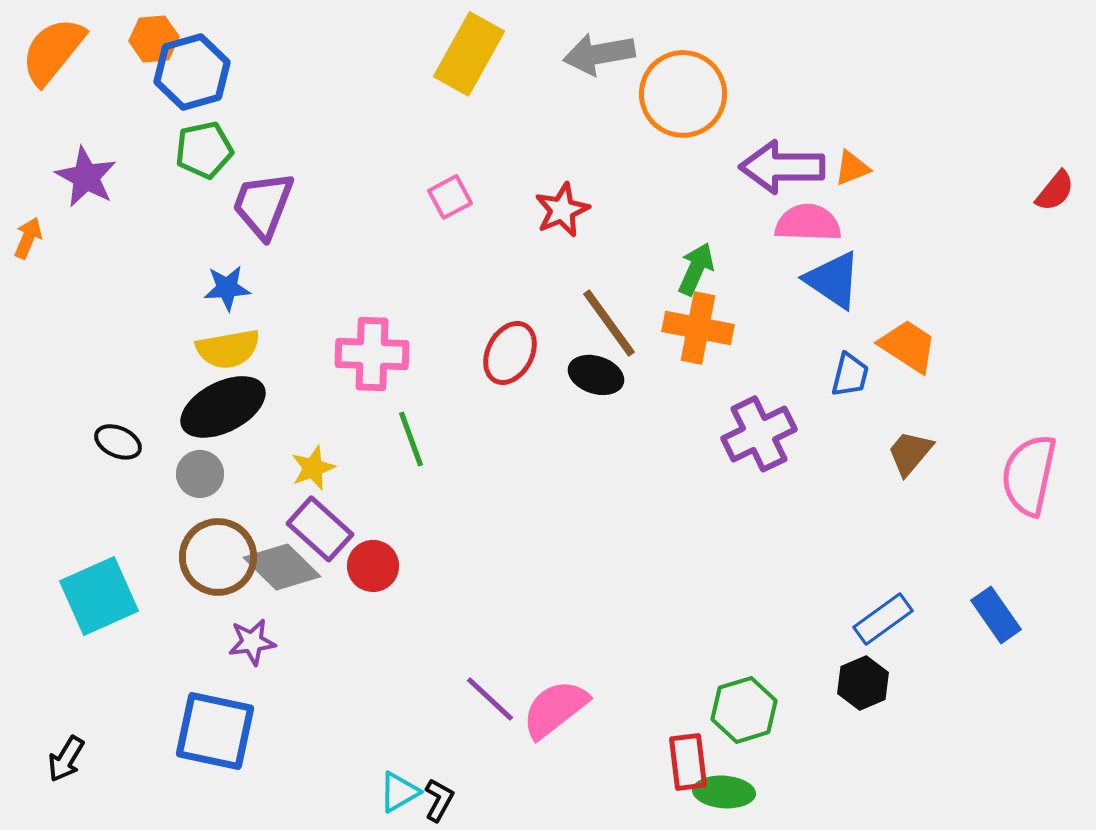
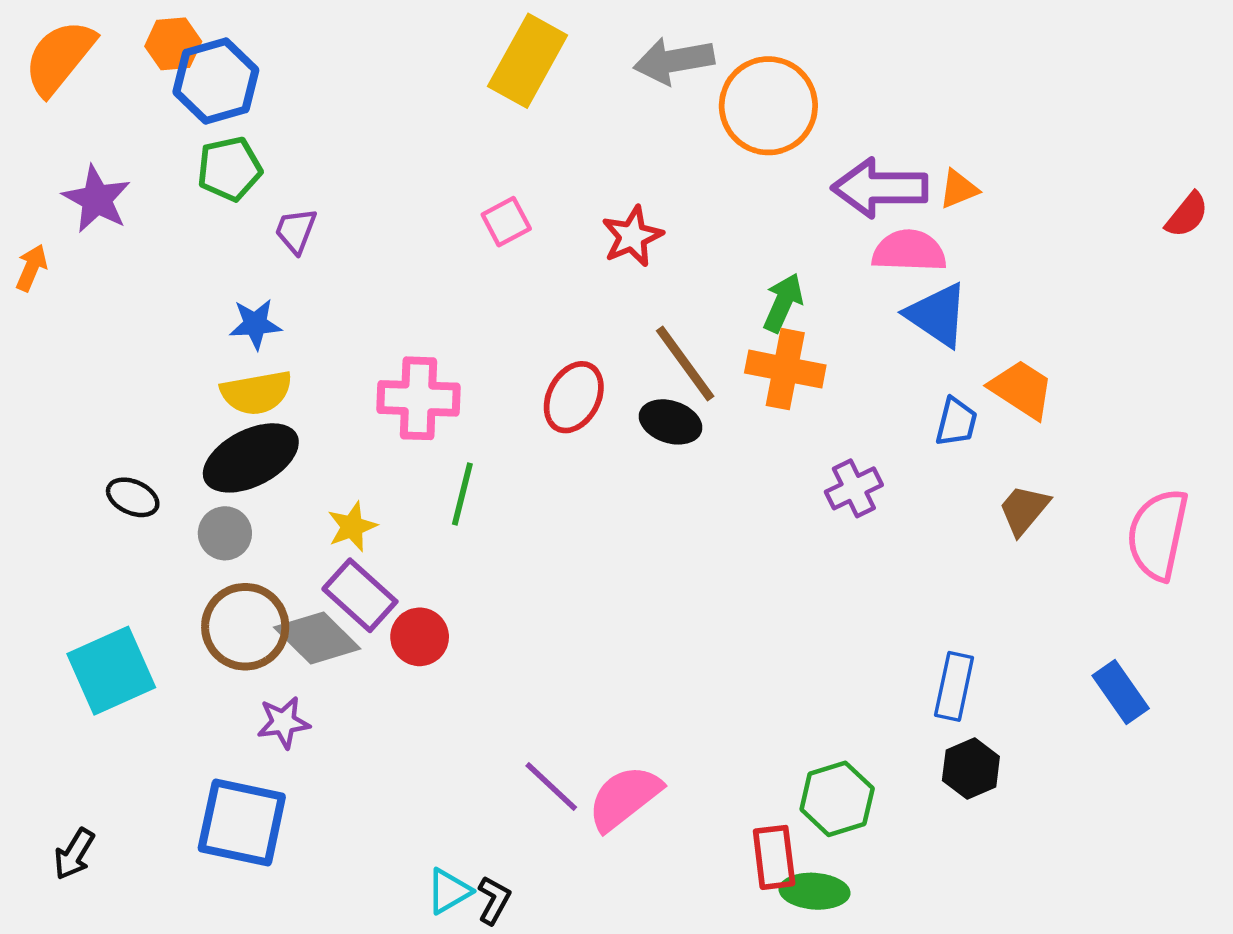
purple trapezoid: (263, 205) -> (296, 231), size x0.6
purple cross: (759, 434) -> (854, 488), size x0.7
green line: (411, 439) -> (462, 494), turned 34
blue rectangle: (883, 619) -> (954, 686), moved, turned -42

